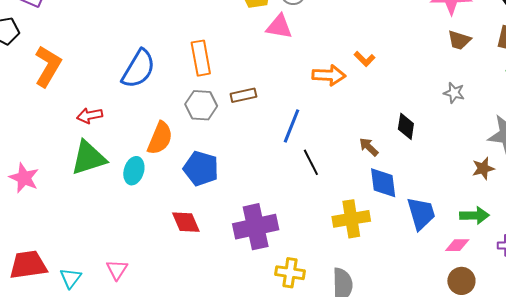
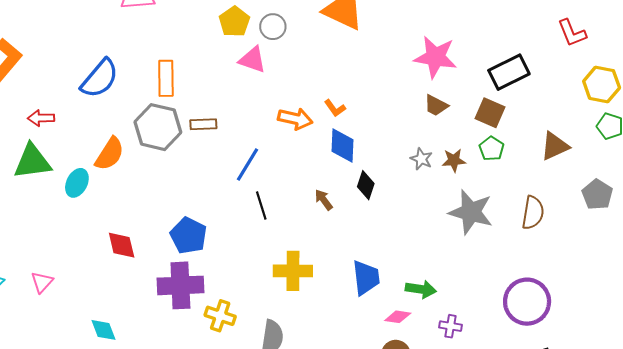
gray hexagon: (201, 105) -> (158, 127), size x1.4
blue pentagon: (201, 168) -> (188, 236), moved
brown star: (483, 168) -> (454, 160), moved
blue diamond: (383, 183) -> (343, 146), moved
purple cross: (256, 227) -> (180, 285), moved

